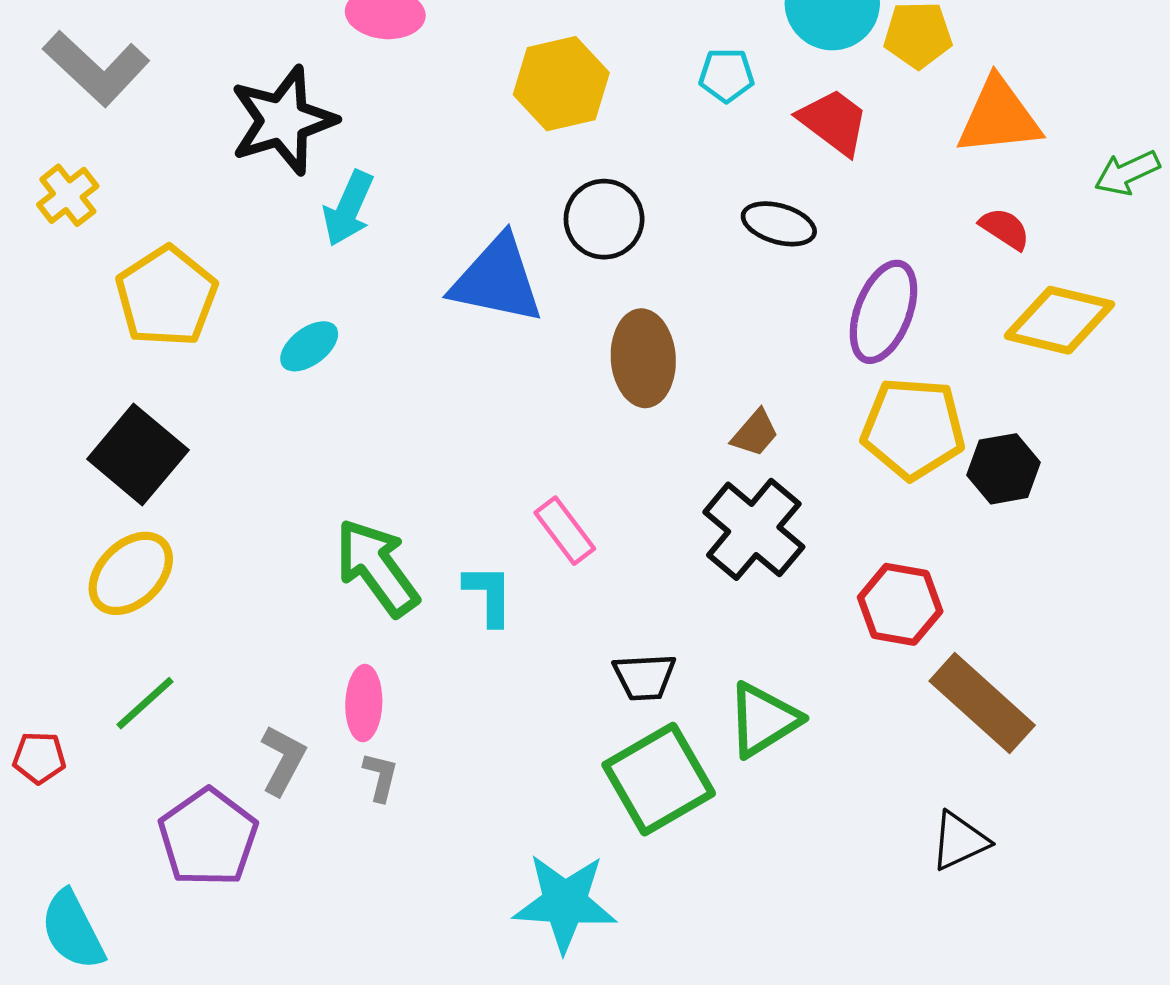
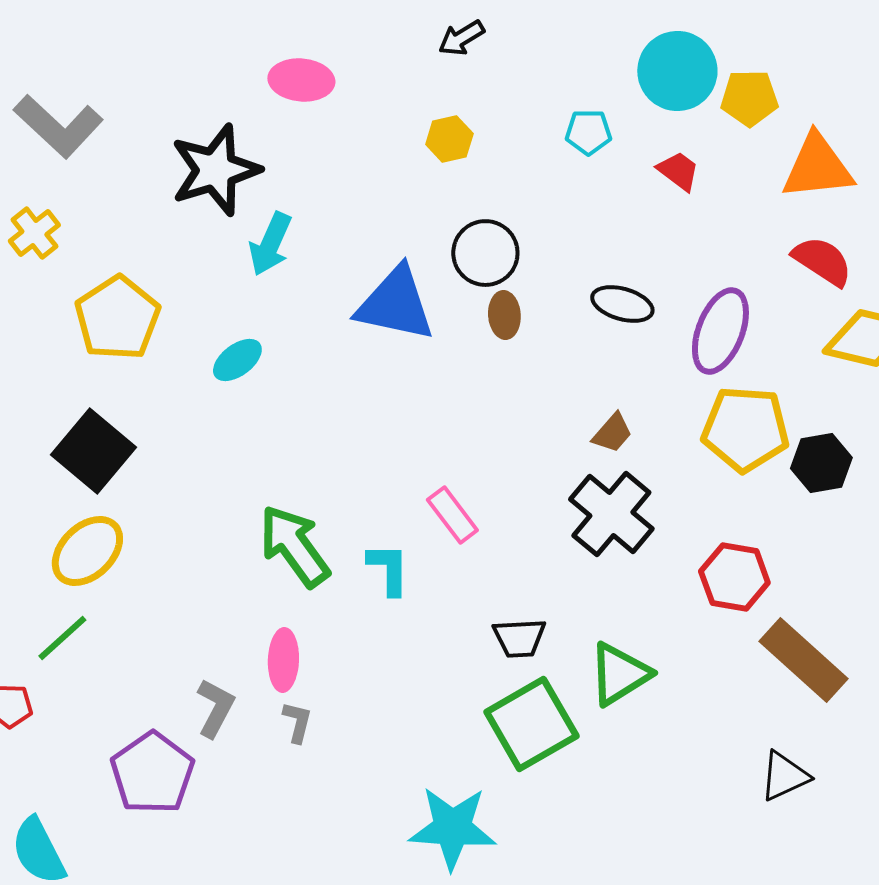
yellow hexagon: (561, 84) -> (449, 139), size x0.6
red trapezoid: (833, 122) -> (678, 171), size x0.7
black ellipse: (779, 224) -> (622, 304), moved
red semicircle: (1005, 229) -> (822, 261), size x1.4
brown ellipse: (643, 358) -> (504, 315), moved, size x0.6
green line: (145, 703) -> (62, 638), moved

